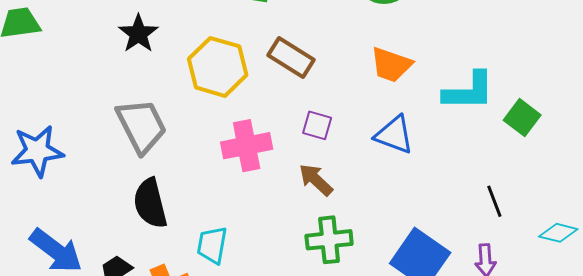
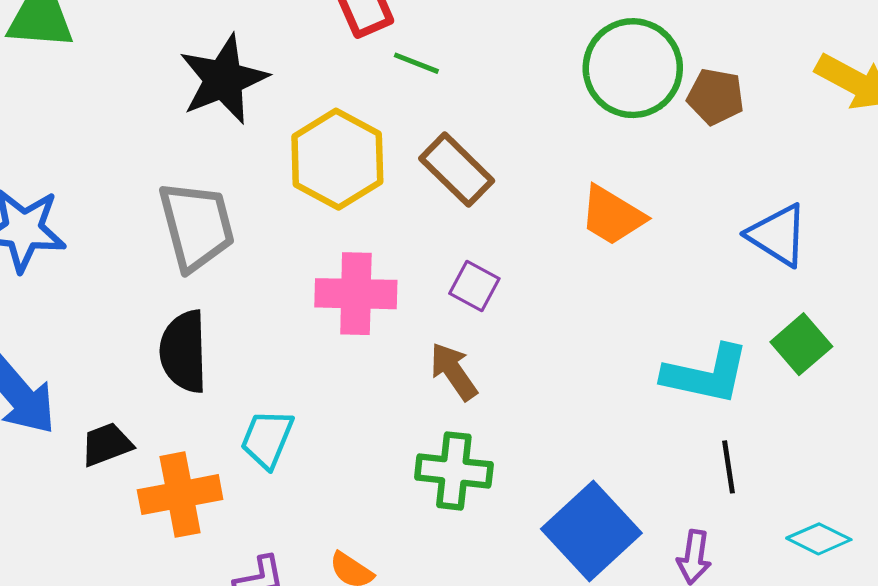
black star: (138, 34) -> (224, 79), size x1.4
cyan L-shape: (469, 91) -> (706, 374), moved
blue triangle: (394, 135) -> (778, 235), moved

